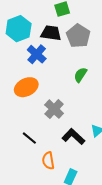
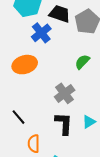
gray cross: (54, 109) -> (65, 93), moved
black L-shape: (73, 137) -> (64, 124), turned 40

